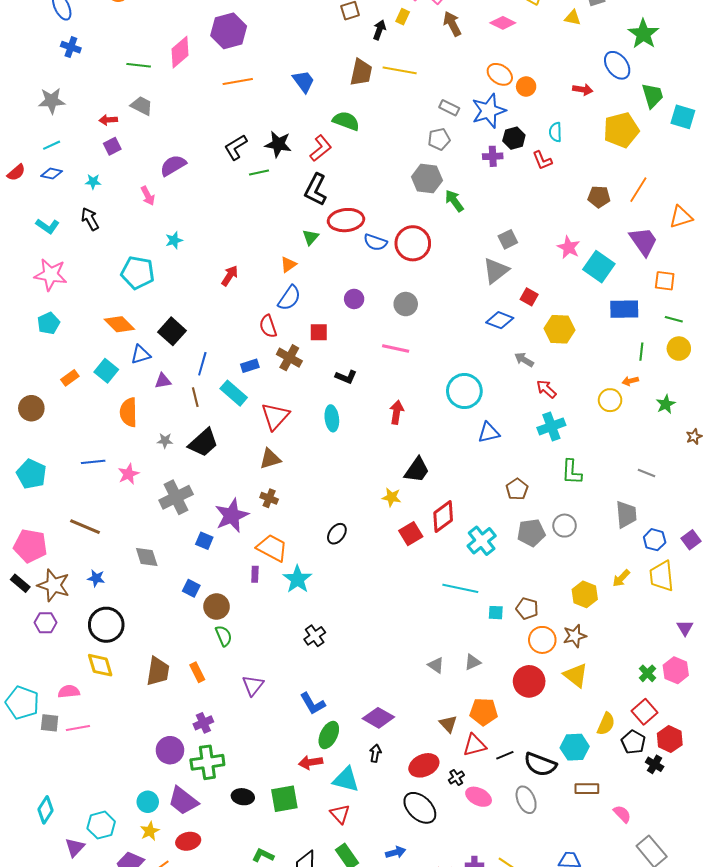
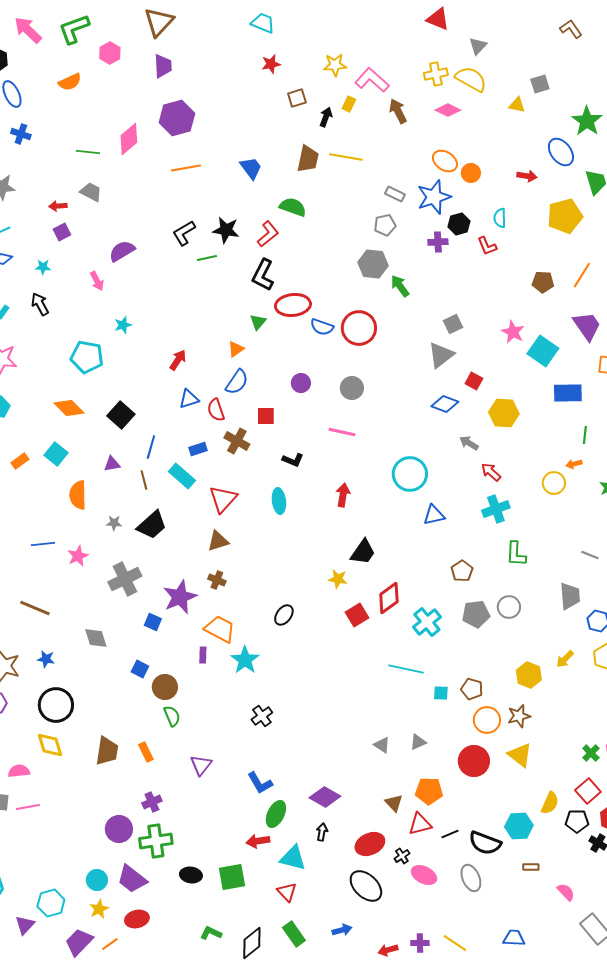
blue triangle: (141, 355) -> (189, 399), moved
black pentagon: (633, 742) -> (577, 821), turned -30
brown rectangle: (587, 789) -> (531, 867), size x0.7

